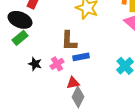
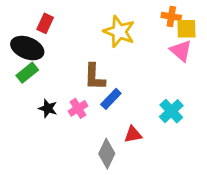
blue rectangle: (81, 57) -> (111, 99), turned -35
red triangle: (73, 83) -> (133, 134), moved

